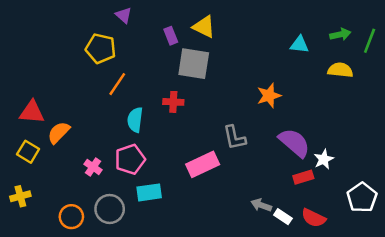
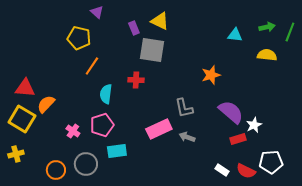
yellow square: (28, 152) -> (22, 119), size x1.5
white pentagon: (362, 198) -> (271, 162), moved, turned 30
gray arrow: (261, 205) -> (187, 137), moved

